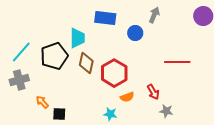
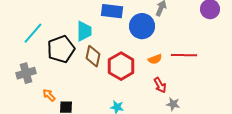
blue circle: (135, 33) -> (142, 26), size x1.6
cyan line: (21, 52) -> (33, 33), moved
orange semicircle: (127, 97) -> (155, 59), moved

